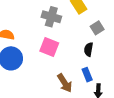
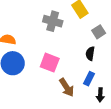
pink square: (49, 47) -> (50, 63), moved
blue rectangle: (87, 75) -> (89, 79), turned 48

